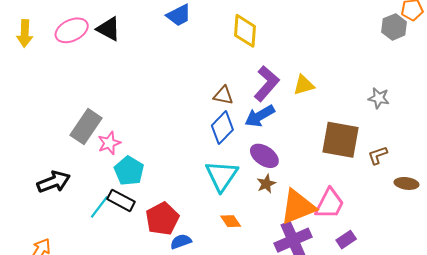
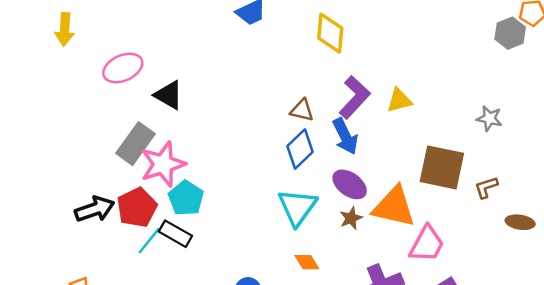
black triangle: (109, 29) -> (169, 95), moved
pink ellipse: (72, 30) -> (123, 68), moved
blue arrow: (260, 116) -> (345, 136), turned -88
pink star: (109, 143) -> (163, 164), size x1.6
orange triangle: (298, 207) -> (394, 207), moved, turned 33
red pentagon: (162, 219) -> (137, 207), moved

